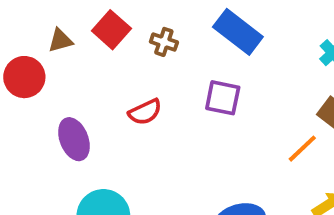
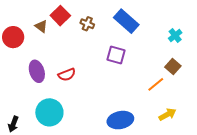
brown triangle: (60, 40) -> (41, 26), moved, turned 48
red semicircle: (145, 112) -> (67, 75), moved

